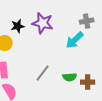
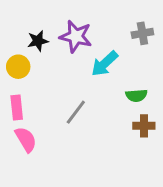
cyan arrow: (75, 40) -> (105, 64), moved
green semicircle: (70, 77) -> (136, 95), moved

